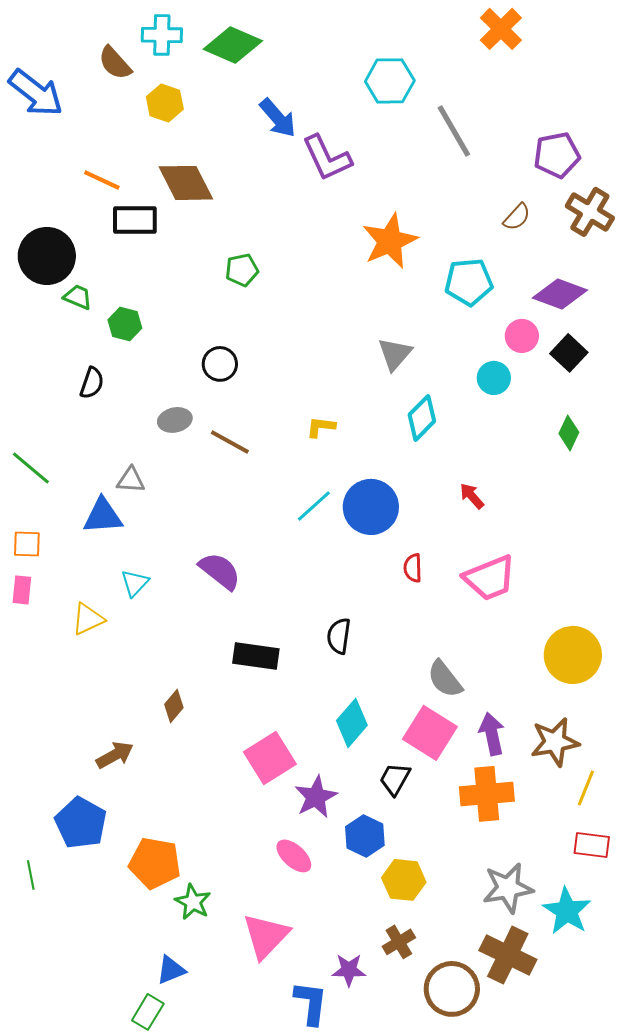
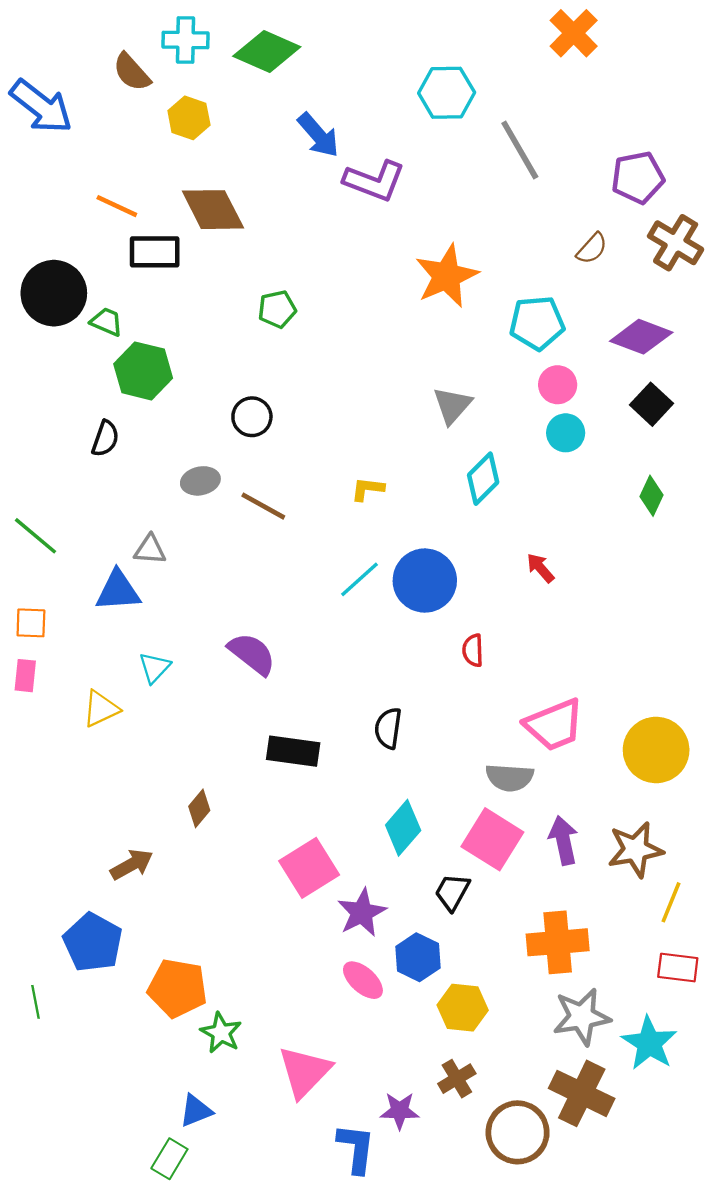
purple L-shape: (327, 158) -> (374, 181), turned -44
green trapezoid: (78, 297) -> (106, 322), moved
green hexagon: (125, 324) -> (143, 371), size x1.5
pink circle: (522, 336) -> (558, 385), moved
pink trapezoid: (490, 578) -> (554, 725), moved
gray semicircle: (445, 679) -> (510, 777), turned -48
orange cross: (487, 794) -> (558, 942), moved
pink ellipse: (294, 856) -> (363, 980), moved

